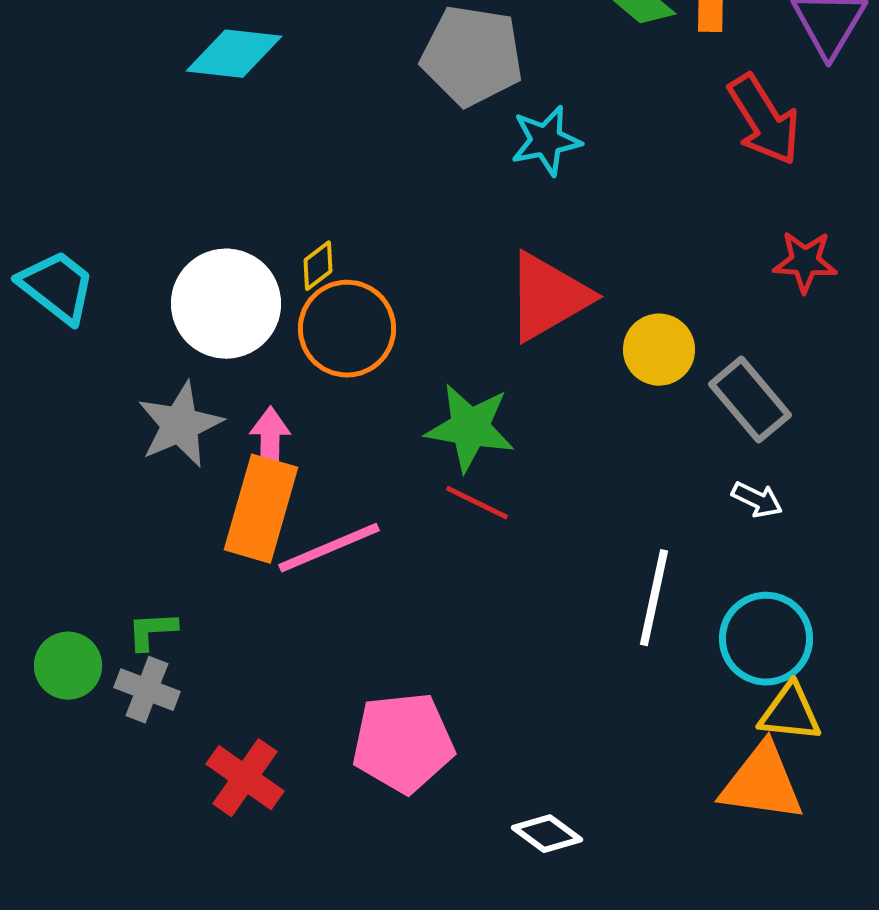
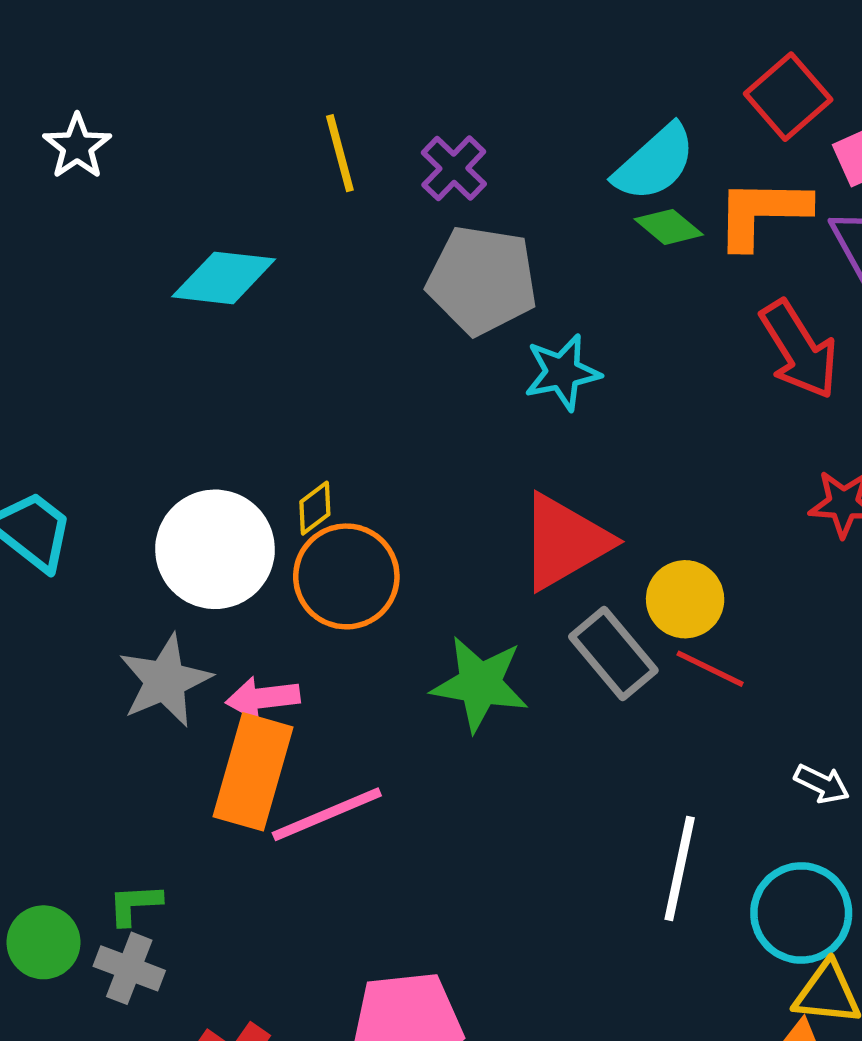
gray rectangle: (750, 400) -> (613, 654), moved
pink arrow: (270, 441) -> (263, 698), turned -98
white arrow: (757, 500) -> (822, 784), moved
red line: (477, 503) -> (710, 669), moved

